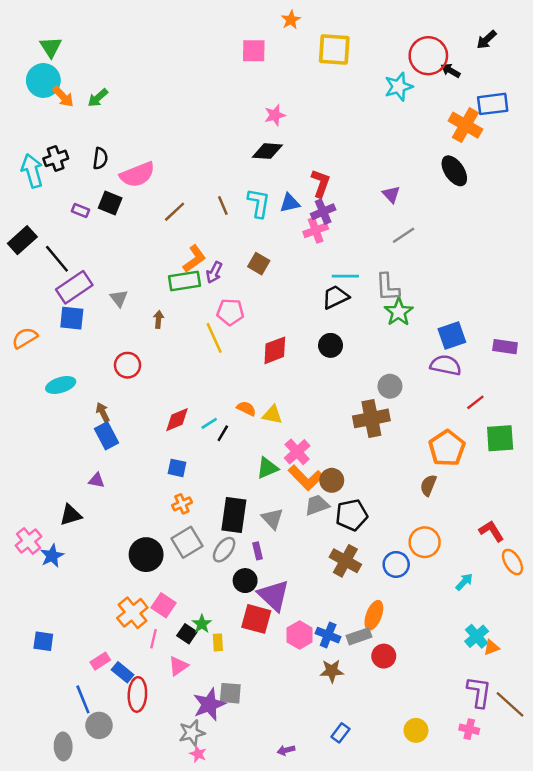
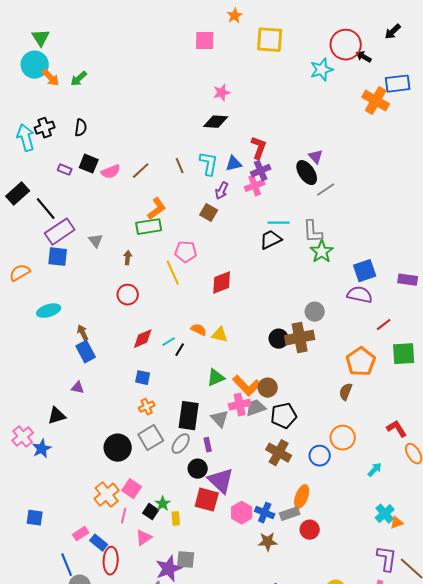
black ellipse: (454, 171) -> (307, 173), moved
pink semicircle: (137, 175) -> (111, 172), moved, size x0.7
purple arrow: (214, 272) -> (222, 191), moved
black circle: (331, 345) -> (279, 339), moved
red circle: (128, 365) -> (128, 295), moved
pink cross: (297, 452) -> (240, 405), moved, turned 30

